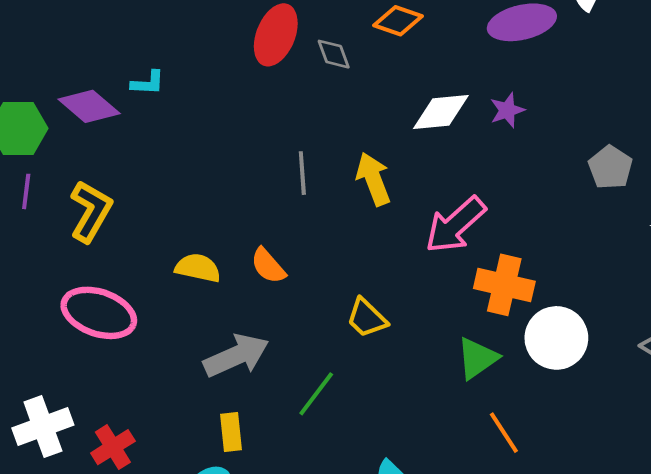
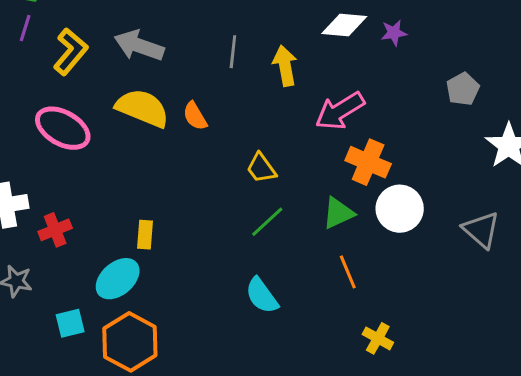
yellow semicircle: (198, 268) -> (142, 108), size x1.6
gray arrow: (236, 356) -> (139, 46), moved, turned -147
green line: (316, 394) -> (267, 222), moved

